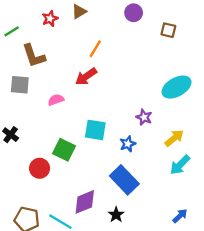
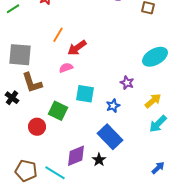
orange line: (95, 49) -> (58, 35), moved
brown L-shape: (34, 56) -> (32, 83), moved
gray square: (20, 85) -> (20, 55), size x1.4
pink semicircle: (56, 100) -> (66, 68), moved
black star: (116, 215) -> (99, 160), moved

